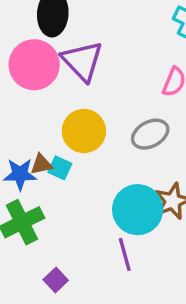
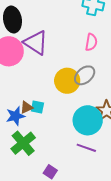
yellow circle: (84, 131) -> (67, 81), moved
purple line: (125, 254) -> (86, 148), turned -42

